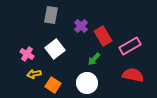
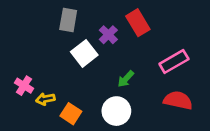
red rectangle: (103, 36) -> (138, 23), moved
white square: (55, 49) -> (84, 53), moved
pink cross: (27, 54) -> (24, 86), moved

